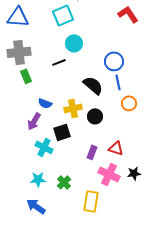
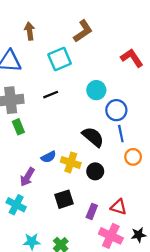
cyan circle: (74, 43) -> (96, 90), moved
black line: (59, 62) -> (51, 95), moved
blue semicircle: (45, 103) -> (48, 157), moved, turned -48
yellow cross: (73, 108) -> (71, 162), turned 30
black square: (62, 132) -> (64, 199), moved
cyan cross: (44, 147) -> (16, 205), moved

